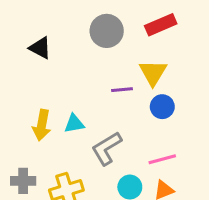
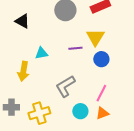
cyan triangle: (74, 124) -> (41, 53), moved
pink line: (162, 159) -> (101, 93), turned -48

